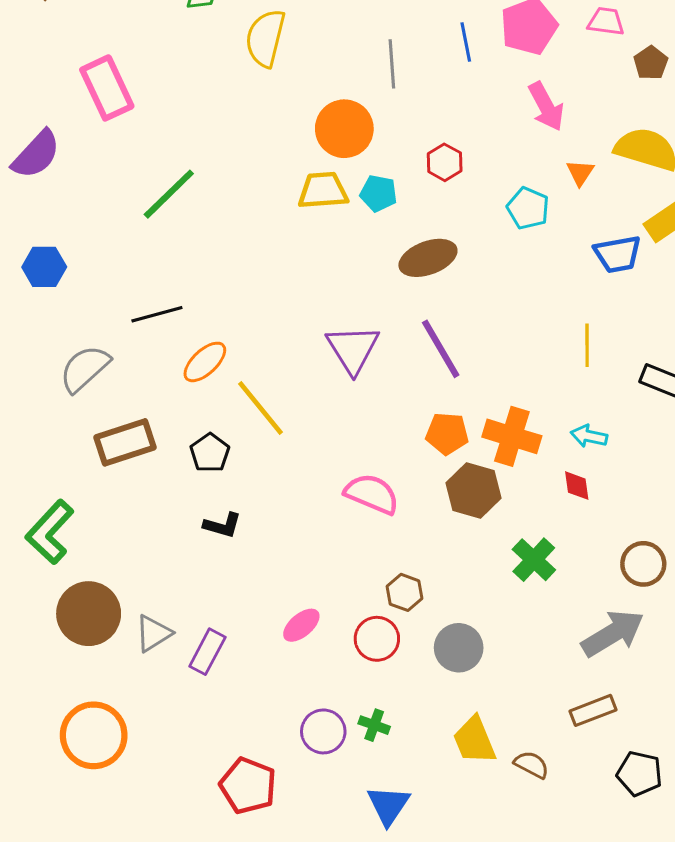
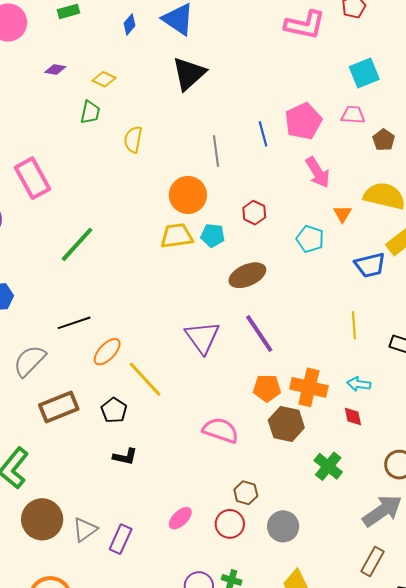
yellow semicircle: (265, 38) -> (133, 139), size x0.7
brown rectangle: (593, 710) -> (373, 562), turned -36

